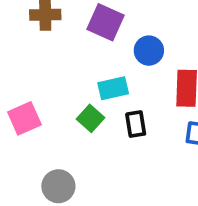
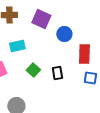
cyan rectangle: (113, 88) -> (17, 46), moved

